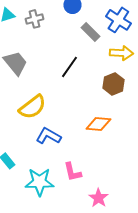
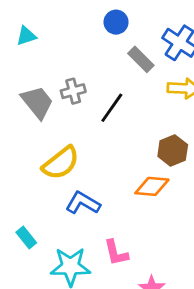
gray cross: (34, 19) -> (73, 91), moved
brown hexagon: (113, 84) -> (173, 151), moved

